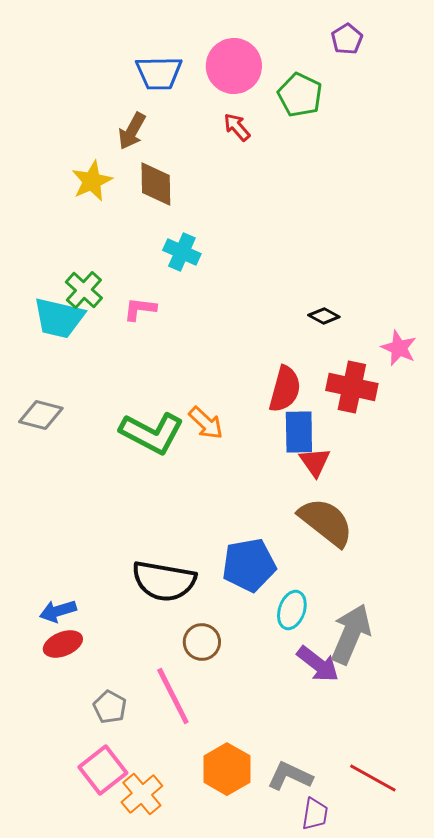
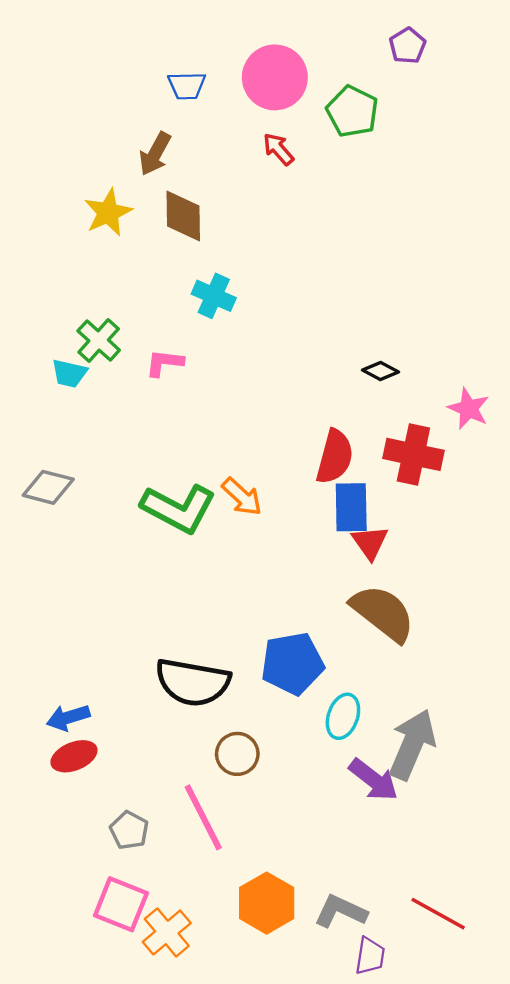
blue trapezoid: (159, 73) -> (187, 86), size x0.7
cyan trapezoid: (59, 318) -> (69, 373), size x0.6
pink square: (103, 770) -> (121, 904), turned -30

